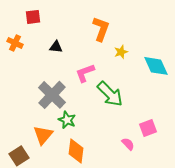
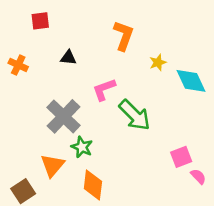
orange cross: (15, 43) -> (18, 65), moved
yellow star: (121, 52) -> (158, 62), moved
pink semicircle: (128, 144) -> (198, 176), moved

